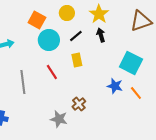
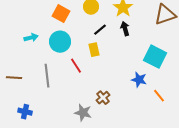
cyan circle: (49, 40) -> (60, 42), moved
yellow rectangle: (77, 60) -> (94, 50), moved
orange line: (136, 93) -> (159, 96), moved

